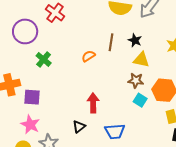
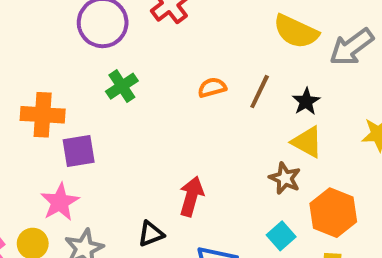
orange semicircle: (88, 56) -> (212, 87), moved
purple square: (32, 97) -> (79, 151), turned -30
cyan square: (140, 100) -> (281, 236), moved

